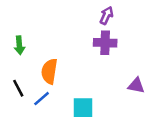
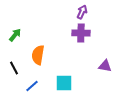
green arrow: (19, 45) -> (15, 35), turned -136
blue line: (42, 99) -> (32, 86), moved

